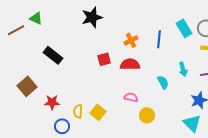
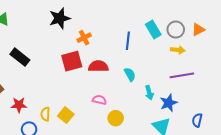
orange cross: (131, 40) -> (84, 38), moved
red square: (104, 59) -> (72, 61), size x1.5
cyan arrow: (183, 69) -> (149, 93), moved
cyan semicircle: (163, 82) -> (130, 74), moved

